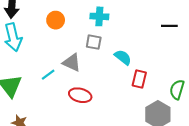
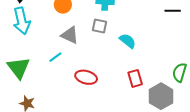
gray triangle: (72, 63) -> (70, 35), moved
red rectangle: (139, 79) -> (135, 78), moved, turned -30

